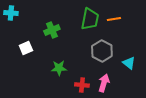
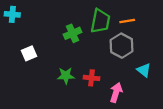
green cross: (52, 30) -> (72, 33), moved
gray hexagon: (102, 51) -> (122, 46), moved
red cross: (82, 85) -> (91, 78), moved

